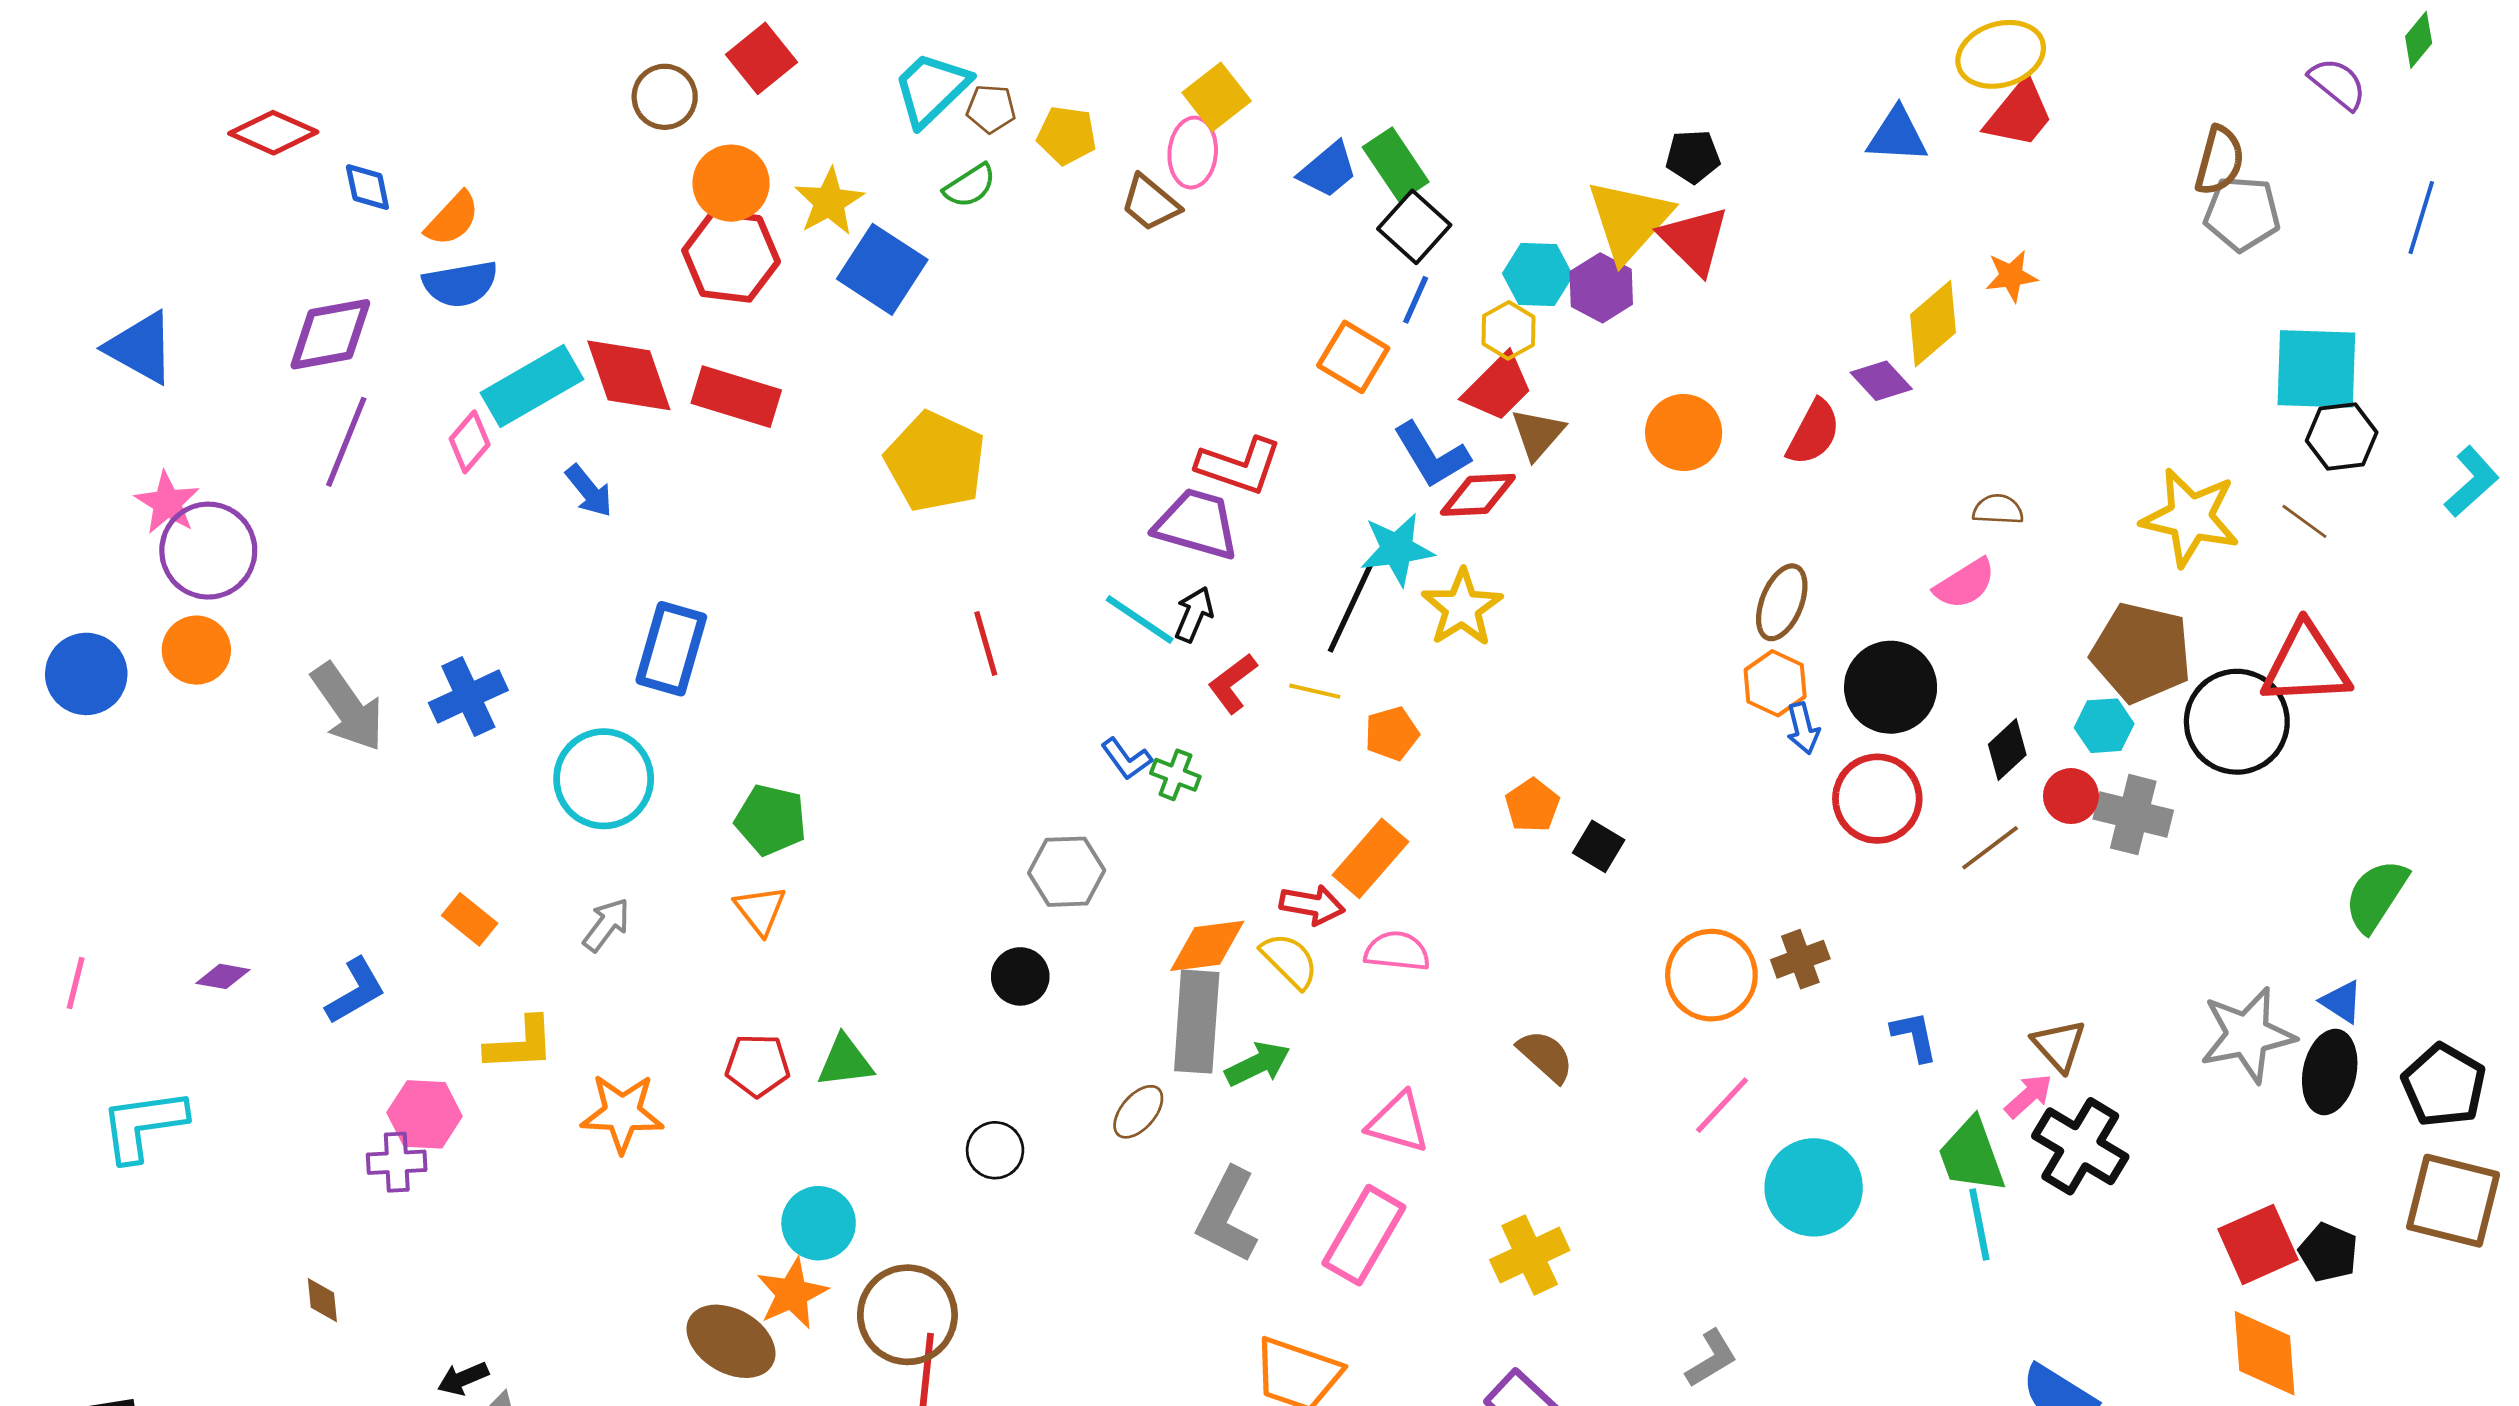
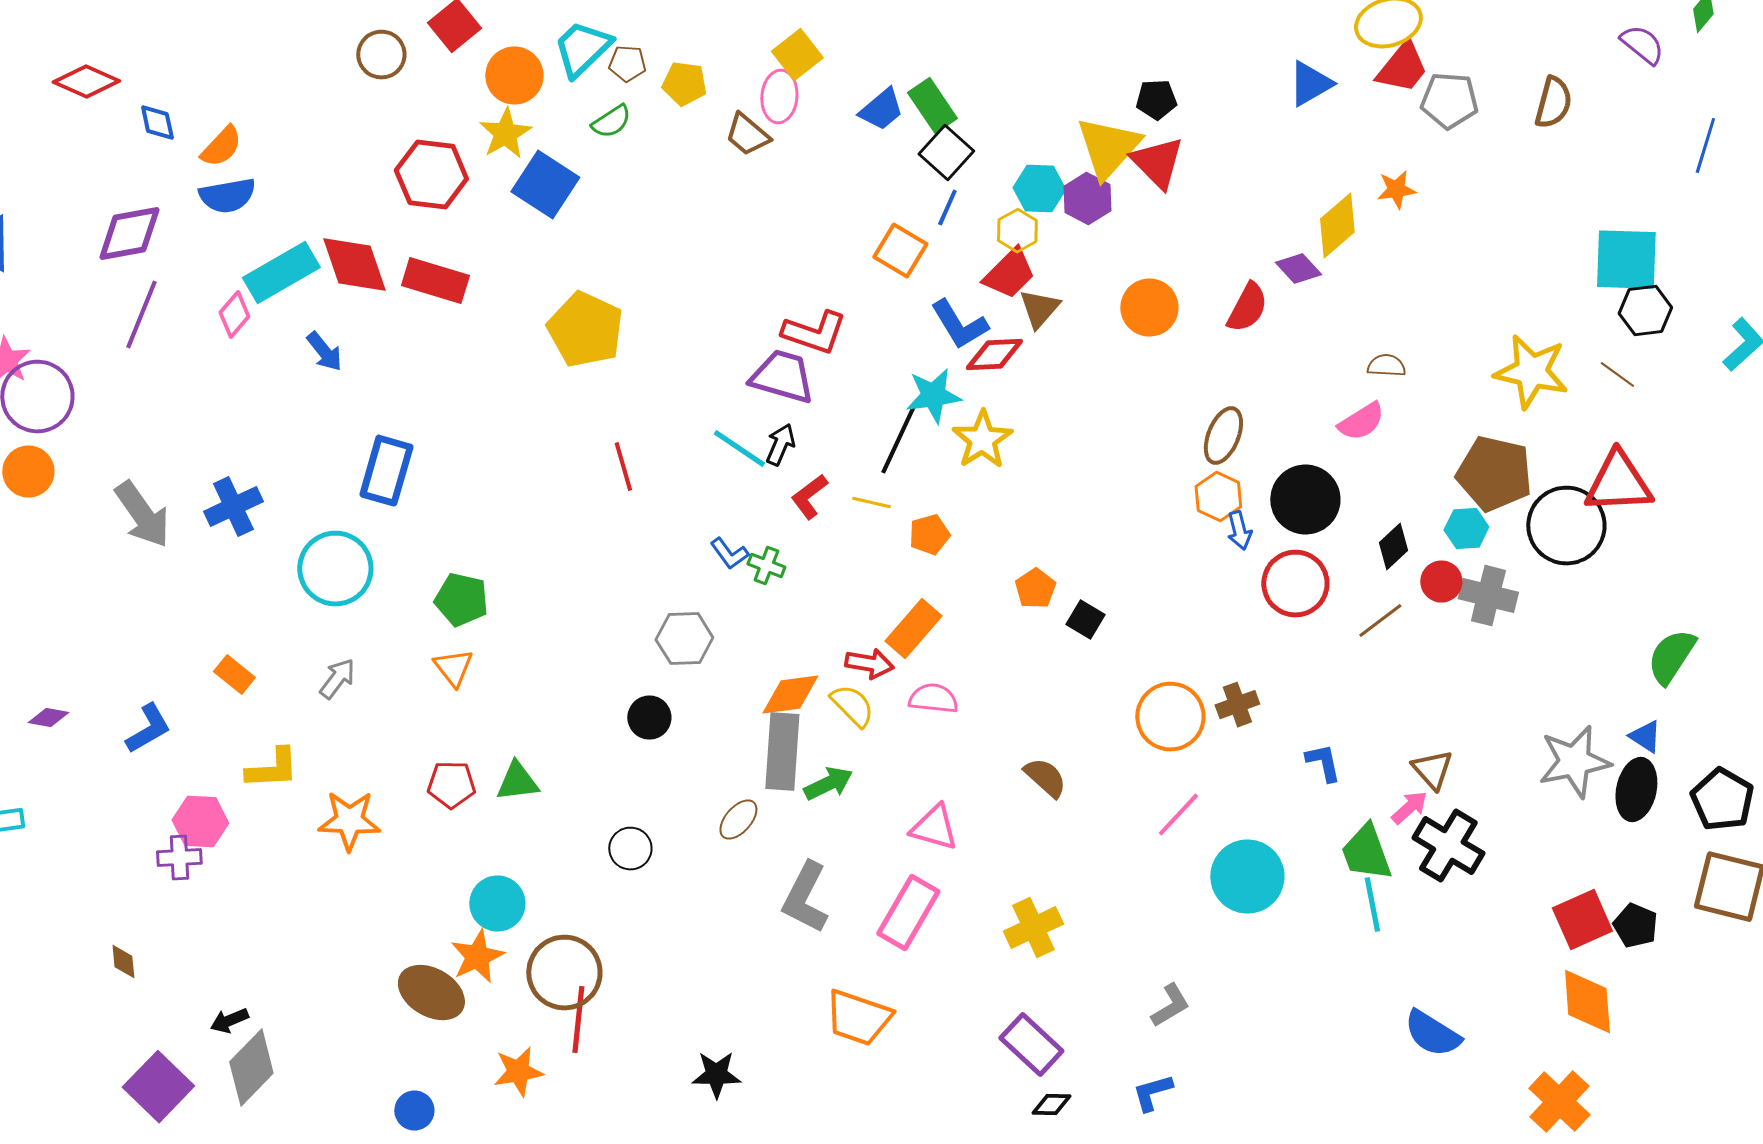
blue triangle: (1897, 135) -> (1310, 84), turned -33
orange circle: (731, 183) -> (514, 76), moved
gray pentagon: (2242, 214) -> (1449, 101), moved

